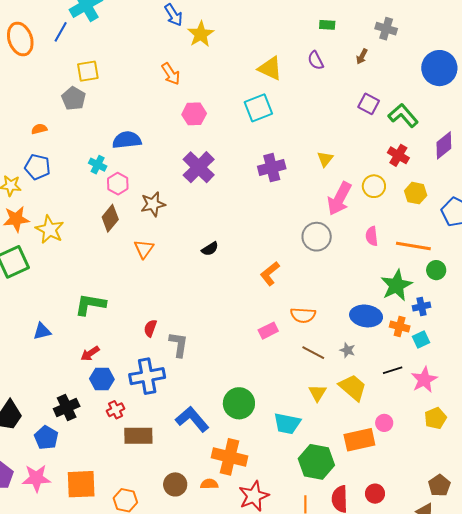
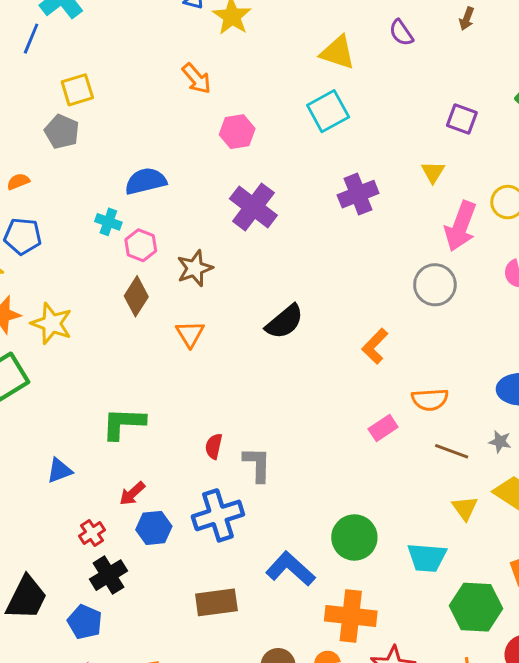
purple square: (369, 104) -> (462, 119), moved
black semicircle: (210, 249) -> (285, 322), size x1.6
red cross: (116, 410) -> (92, 533), moved

